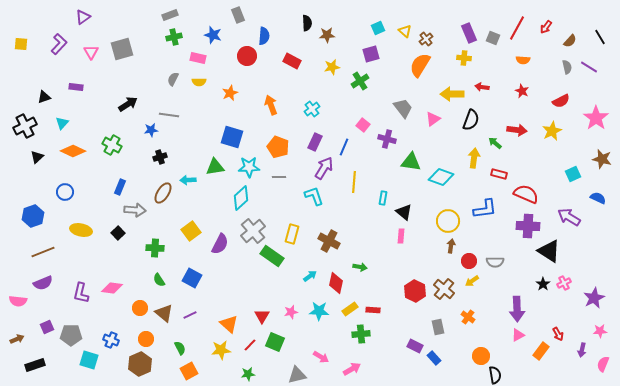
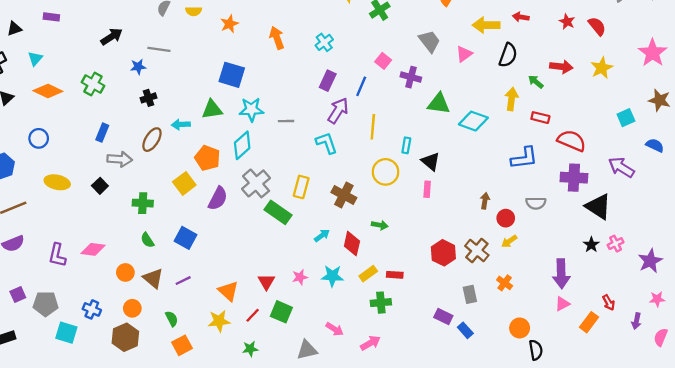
red semicircle: (561, 101) -> (597, 26), moved, turned -102
orange pentagon: (278, 147) -> (207, 158), moved
yellow circle: (448, 221) -> (386, 172), moved
gray semicircle: (495, 262) -> (536, 203), moved

